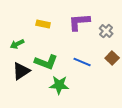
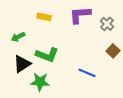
blue line: (82, 62) -> (87, 73), moved
green star: (59, 85) -> (40, 82), moved

